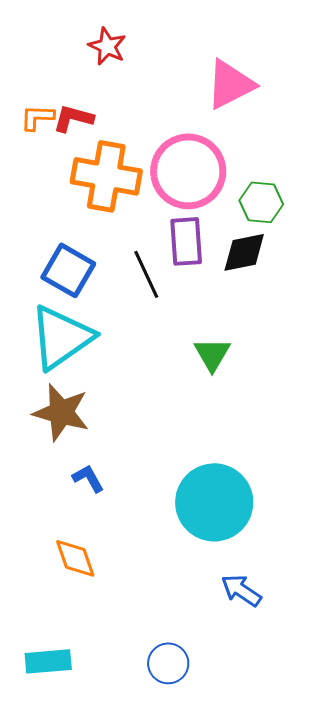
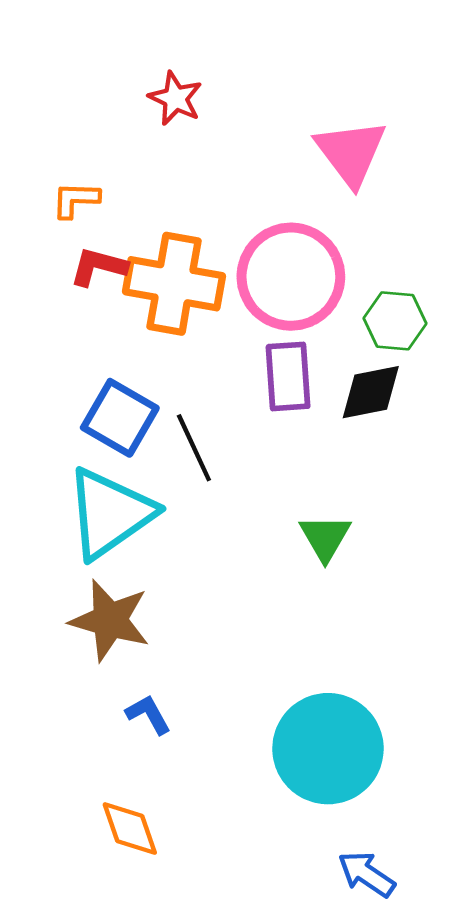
pink triangle: (230, 84) -> (351, 153), turned -40
red L-shape: (73, 118) -> (98, 267), moved
black line: (146, 274) -> (194, 448), moved

